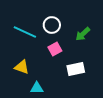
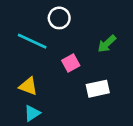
white circle: (52, 25) -> (59, 18), moved
cyan triangle: (37, 88) -> (32, 113), moved, turned -32

